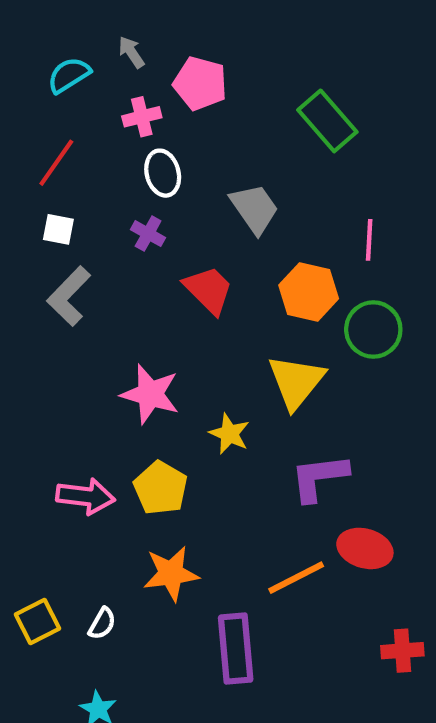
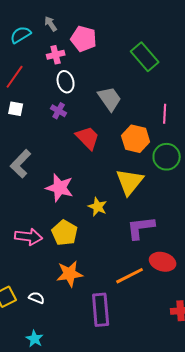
gray L-shape: (69, 296) -> (21, 164), moved
white semicircle: (102, 624) -> (37, 298), turned -98

